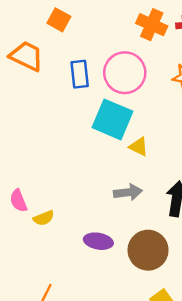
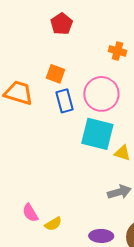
orange square: (59, 20) -> (55, 74), moved
orange cross: (152, 25) -> (118, 51), size x0.7

